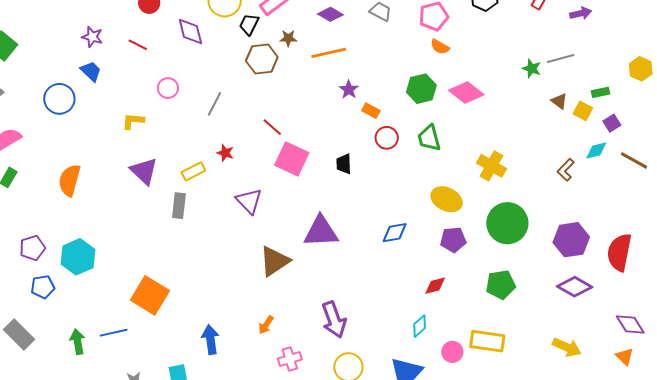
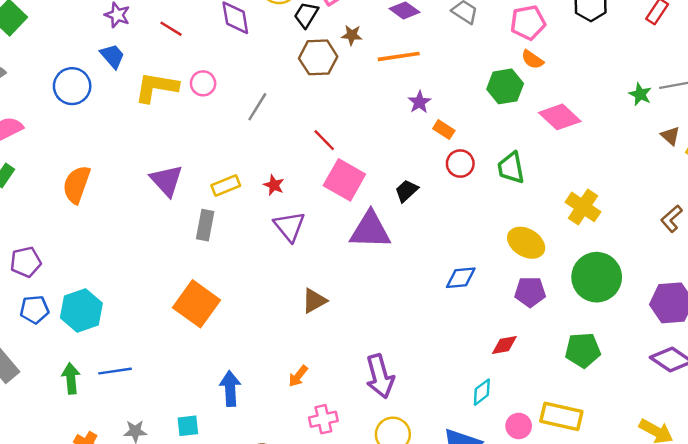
green hexagon: (421, 89) -> (505, 86), moved
yellow L-shape: (133, 121) -> (156, 87), moved, size x1.6
red star: (225, 153) -> (274, 185), moved
black trapezoid: (344, 164) -> (406, 191), turned 45
purple triangle: (321, 232) -> (370, 230), moved
cyan hexagon: (78, 257) -> (81, 310), moved
brown triangle: (274, 261) -> (314, 301), size x0.7
orange square: (150, 295) -> (196, 304), moved

